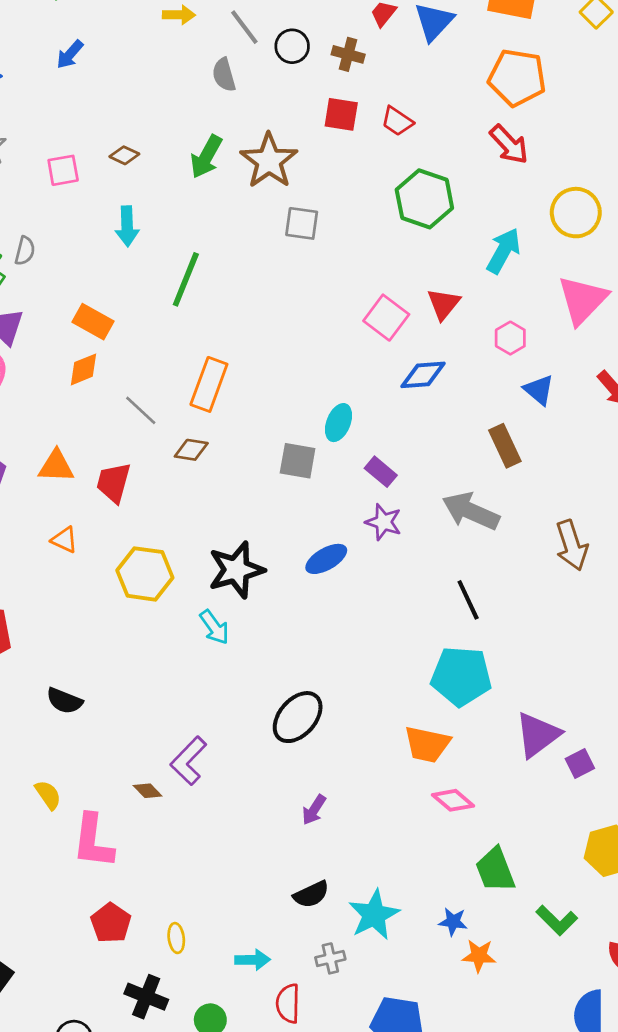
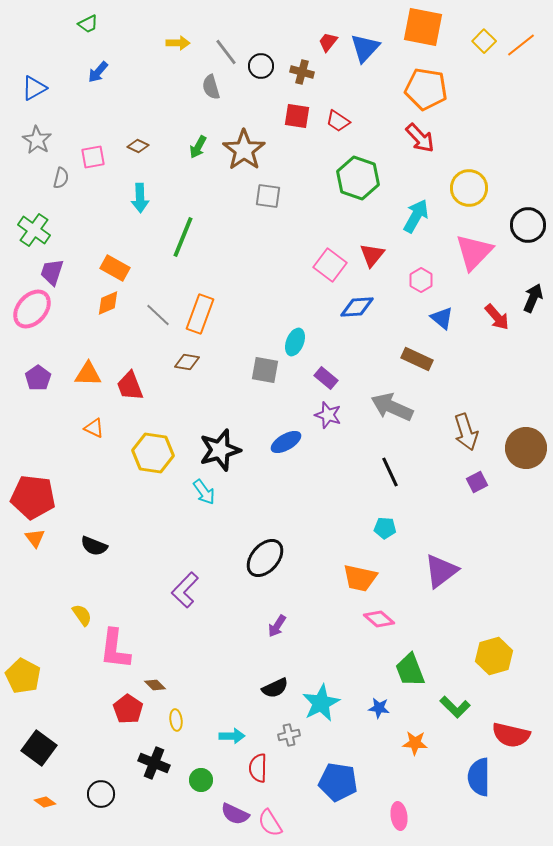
green arrow: (206, 157) -> (198, 147), size x0.7
gray semicircle: (25, 251) -> (61, 178), moved
gray line: (141, 410) -> (158, 315), moved
brown rectangle: (505, 446) -> (417, 359), turned -40
red trapezoid: (114, 483) -> (130, 386), turned -36
cyan pentagon: (461, 676) -> (385, 528), size x0.5
purple square: (580, 763) -> (477, 482), moved
brown diamond: (148, 791) -> (155, 685), moved
orange star: (479, 956) -> (415, 743), moved

